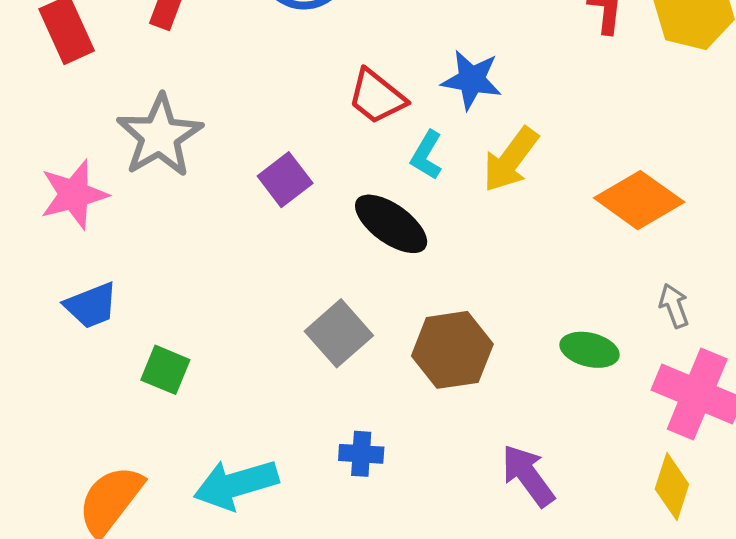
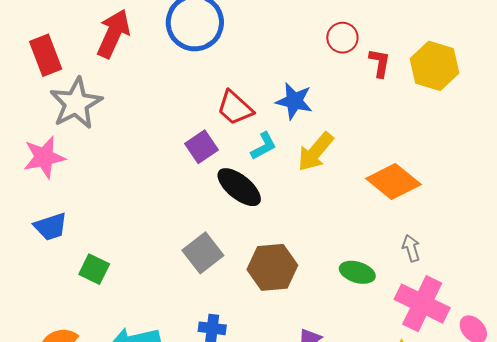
gray star: (160, 136) -> (76, 103), moved
cyan L-shape: (427, 155) -> (264, 146), turned -152
purple square: (285, 180) -> (202, 147), moved

